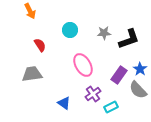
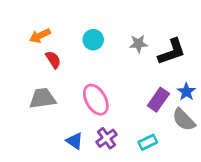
orange arrow: (30, 11) -> (40, 36), moved, turned 91
pink ellipse: (83, 65) -> (96, 100), moved
purple cross: (93, 94) -> (106, 138), moved
blue triangle: (64, 103) -> (75, 141), moved

